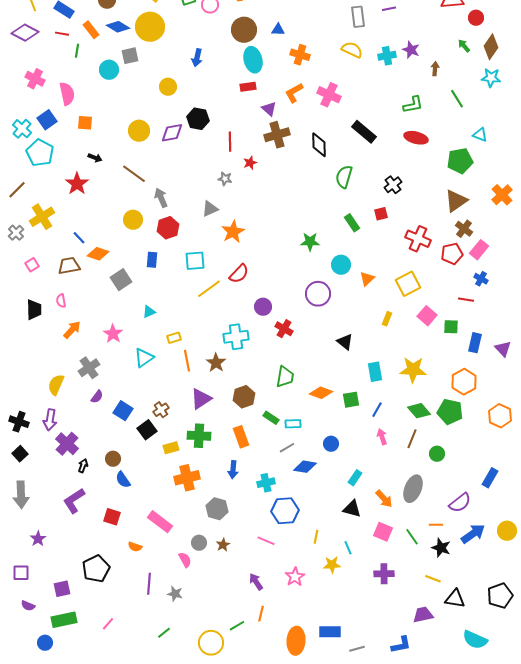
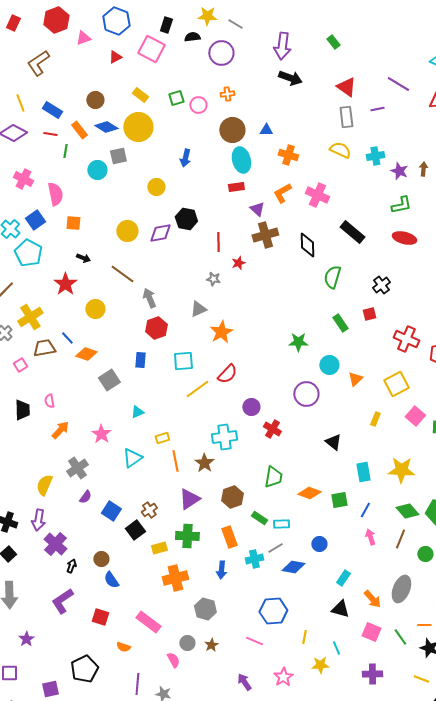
purple star: (411, 50) -> (399, 171), moved
yellow circle: (133, 220) -> (95, 309), moved
brown trapezoid: (69, 266) -> (44, 348), moved
cyan cross: (266, 483) -> (254, 559), moved

